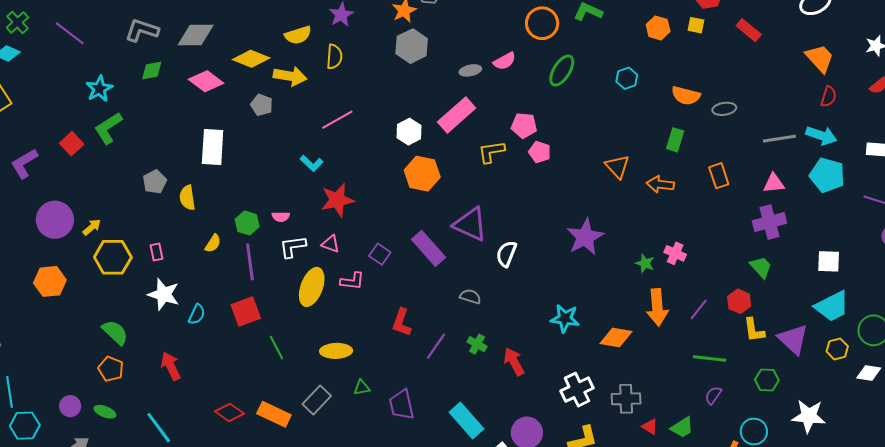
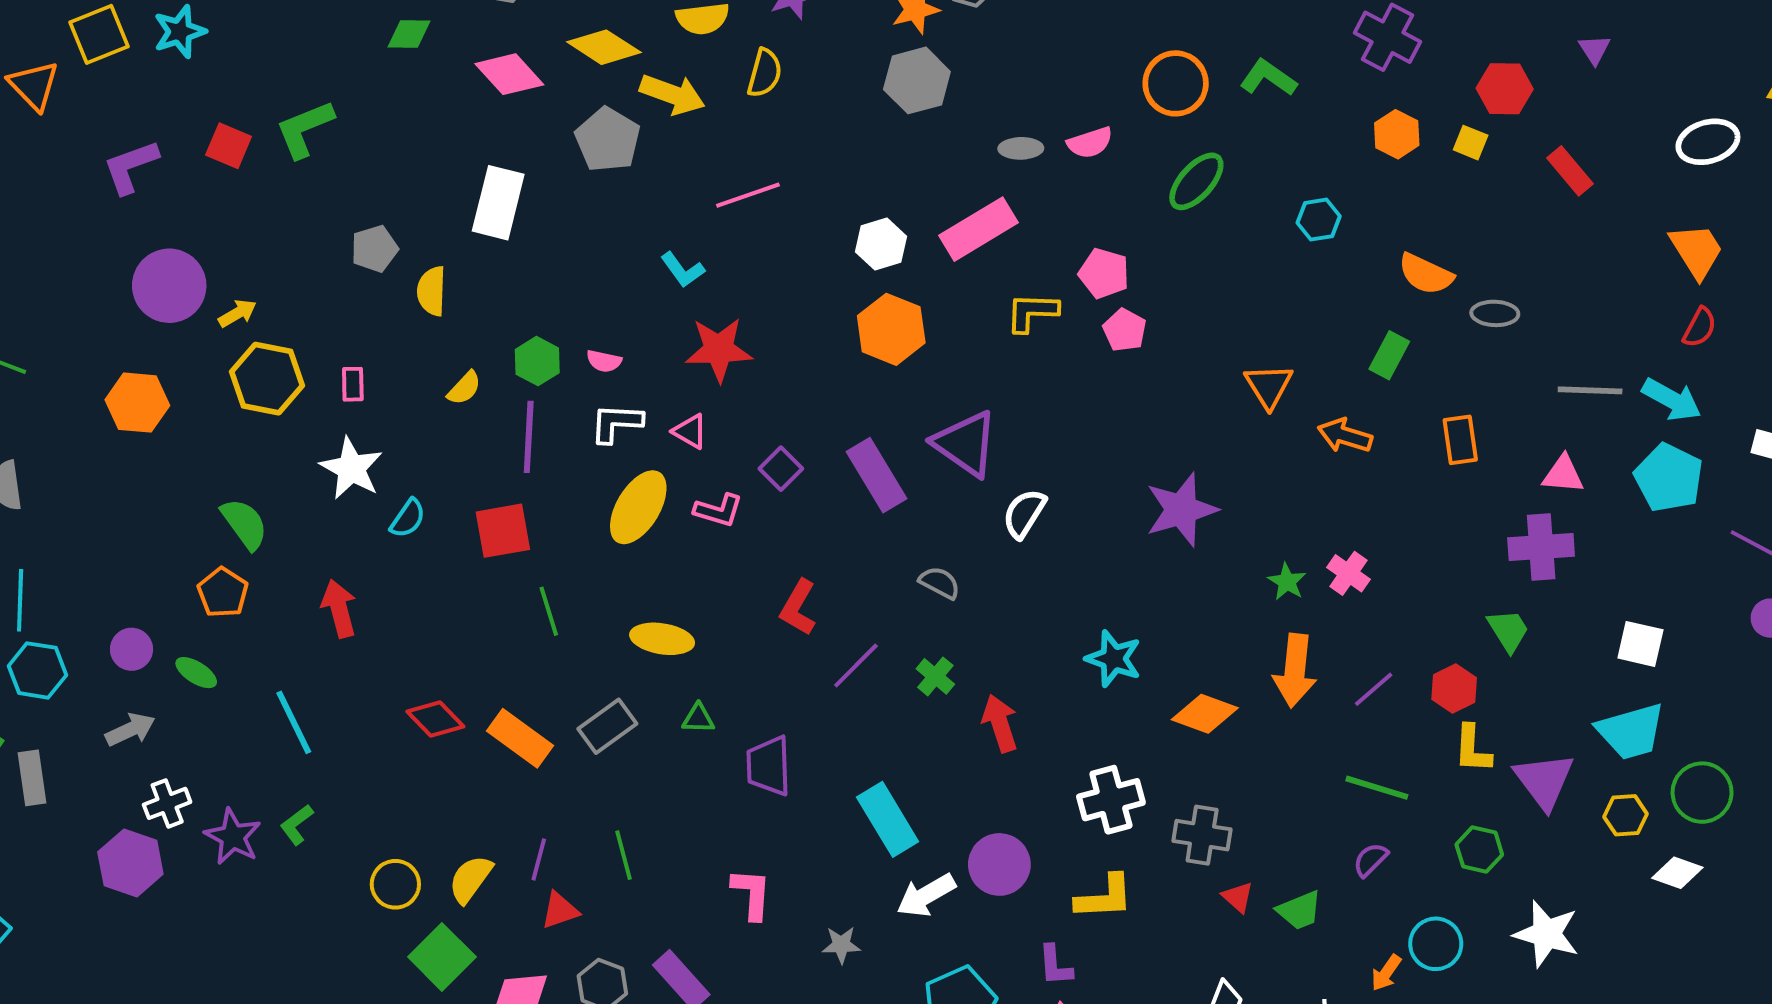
cyan star: (99, 89) -> (180, 32), moved
gray pentagon: (262, 105) -> (608, 140), size x1.5
red square: (72, 144) -> (229, 146), turned -35

